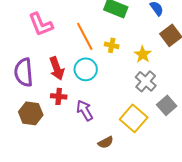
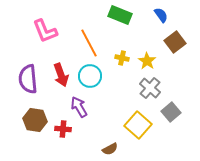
yellow cross: (112, 45) -> (122, 58), moved
red cross: (59, 96) -> (63, 129), moved
purple arrow: (85, 110) -> (79, 107), moved

